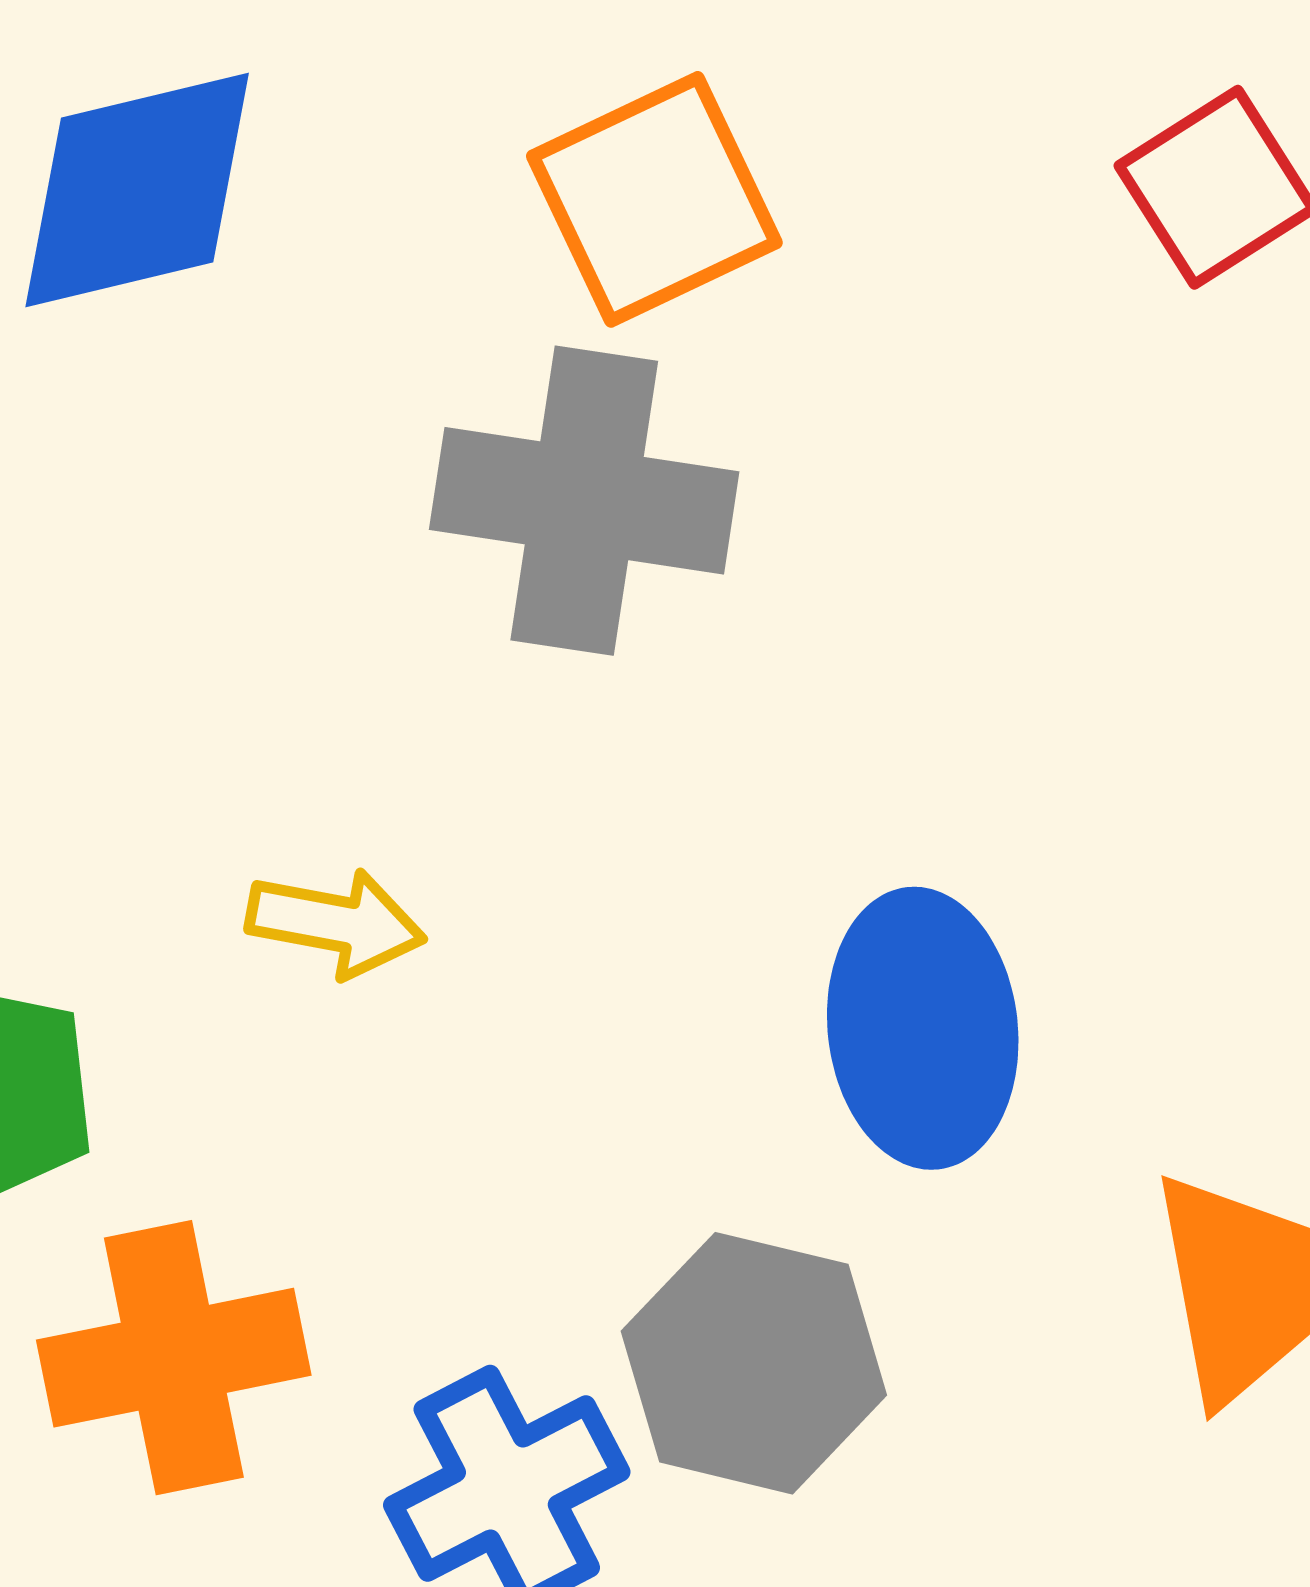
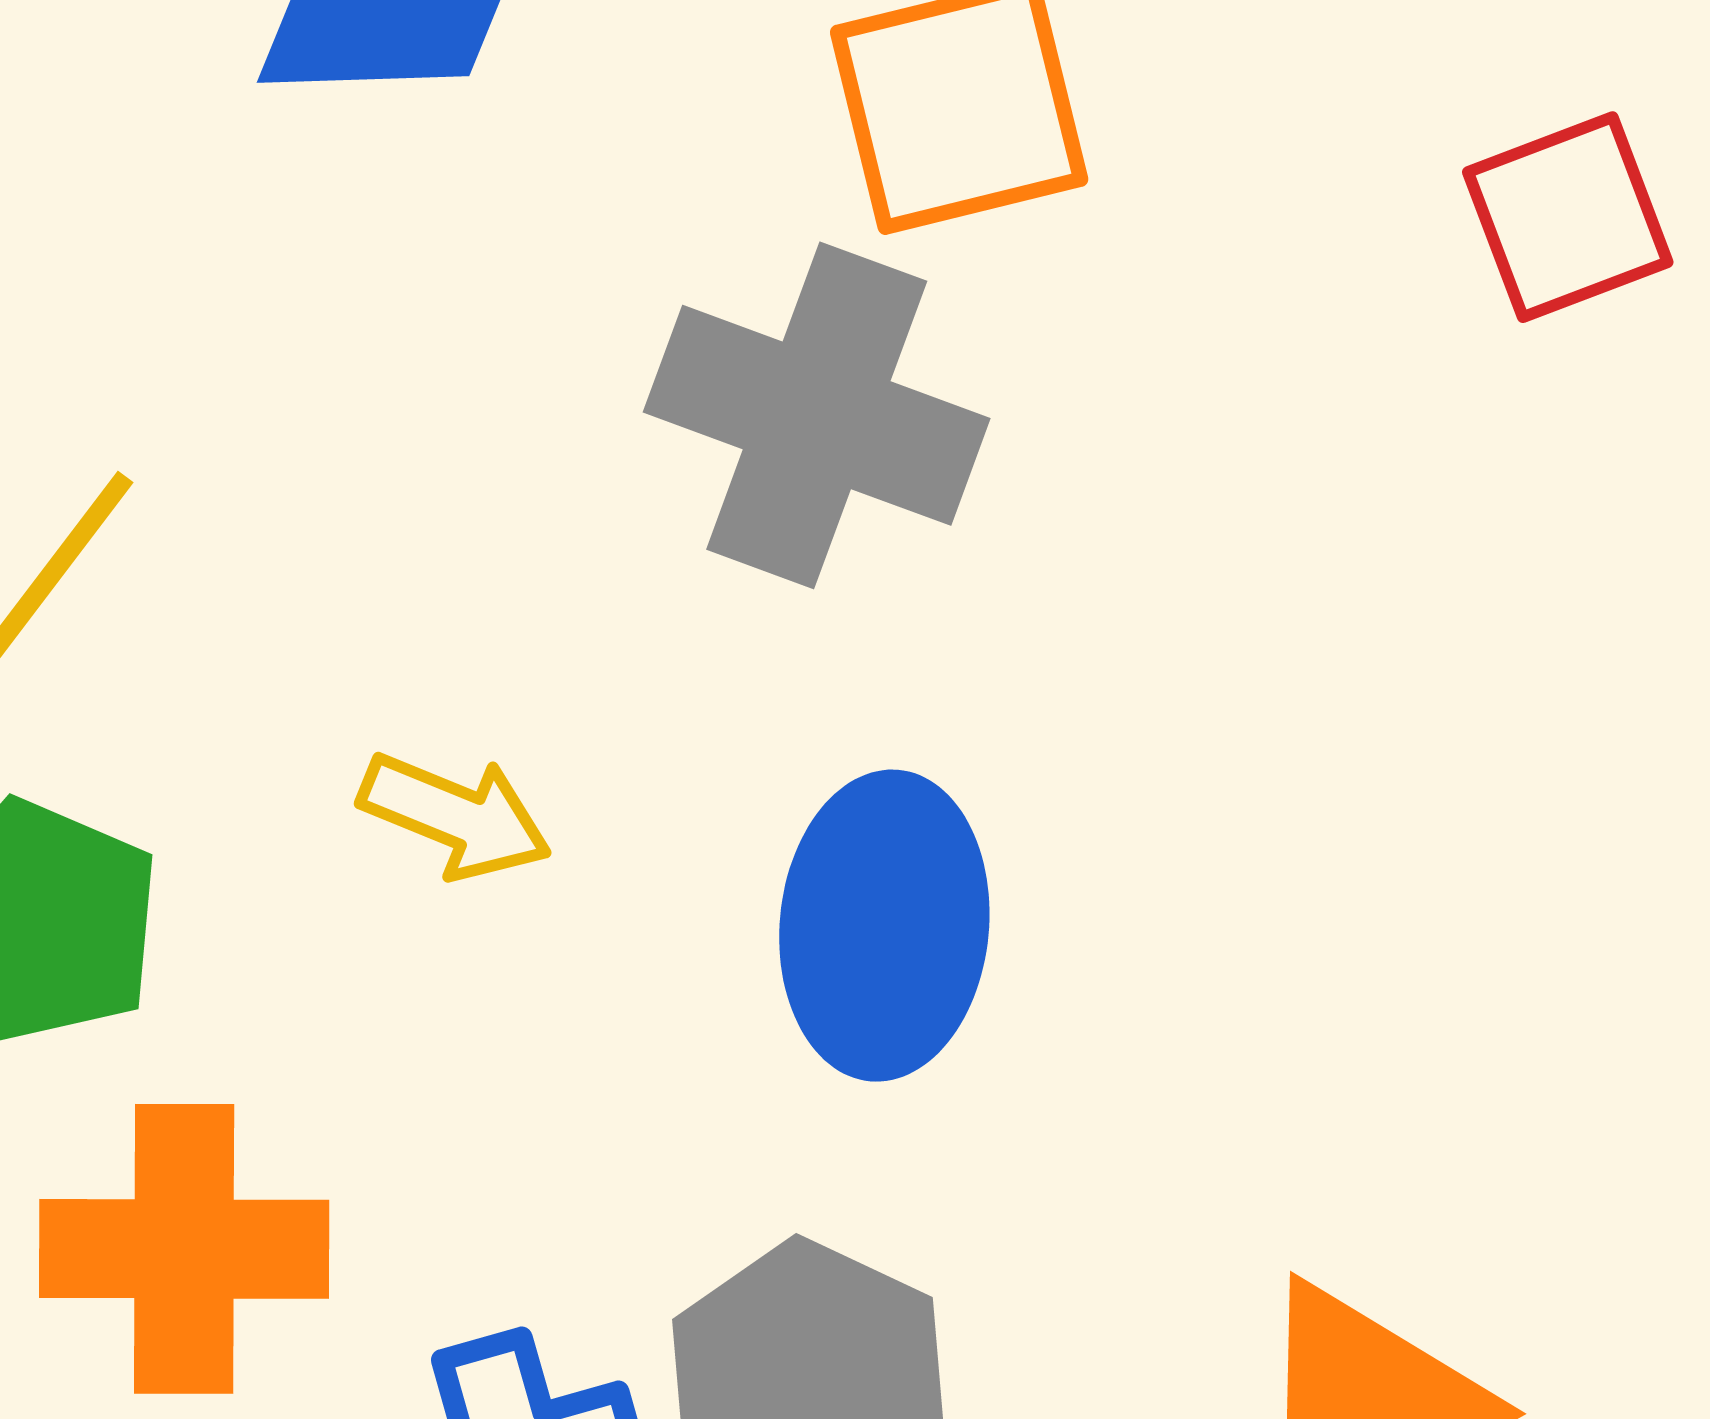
blue ellipse: (923, 1028) -> (884, 926), moved

